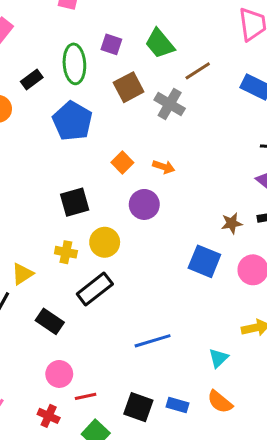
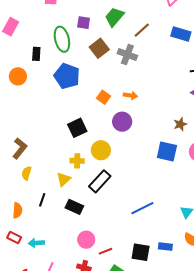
green trapezoid: (160, 44) -> (114, 17), turned 90
black rectangle: (32, 80) -> (36, 54), turned -40
yellow triangle: (22, 274) -> (64, 179), moved

